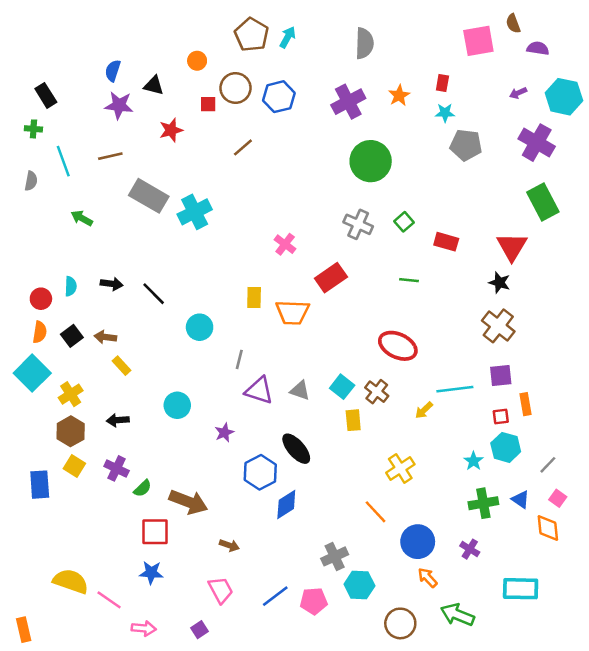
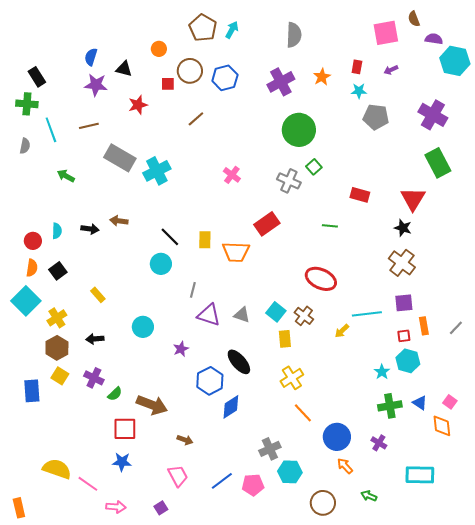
purple arrow: (518, 93) -> (391, 70), moved
cyan hexagon: (564, 97) -> (455, 61), moved
green cross: (33, 129) -> (27, 104), size x1.5
green square: (404, 222) -> (314, 167), moved
pink cross: (285, 244) -> (232, 175), moved
black line: (154, 294) -> (170, 237), moved
brown arrow: (105, 337) -> (119, 221), moved
gray line: (548, 465) -> (456, 328), moved
yellow cross: (400, 468) -> (292, 378), moved
green arrow: (457, 615) -> (369, 496), size x0.6

